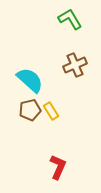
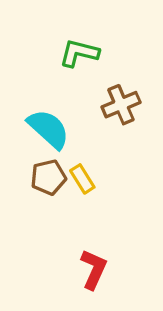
green L-shape: (70, 19) -> (79, 53), moved, turned -45

